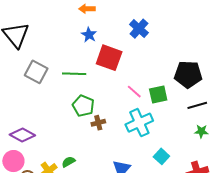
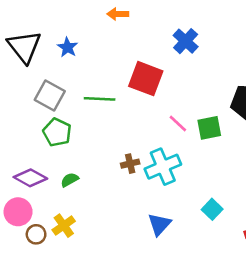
blue star: (89, 35) -> (68, 47), moved
green pentagon: (83, 106) -> (57, 132), moved
cyan cross: (139, 123) -> (163, 167), moved
green semicircle: (68, 162) -> (70, 180), moved

